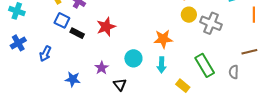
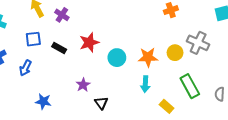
yellow circle: (189, 15) -> (175, 53), moved
blue square: (62, 20) -> (33, 39), moved, turned -35
cyan circle: (133, 58) -> (117, 58), moved
blue star: (73, 79) -> (43, 102), moved

